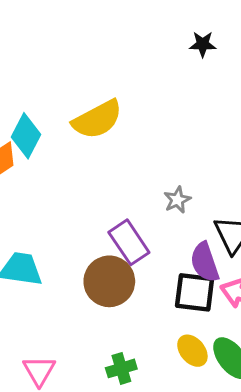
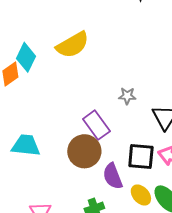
gray star: (177, 200) -> (127, 96), turned 30
purple semicircle: (205, 262) -> (113, 176), moved

